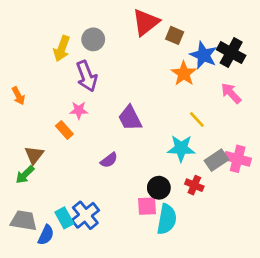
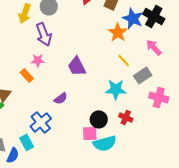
yellow line: (197, 119) -> (124, 60), moved
gray rectangle: (217, 160) -> (143, 75), moved
blue cross: (85, 215) -> (41, 122), moved
cyan semicircle: (167, 219) -> (105, 143), turned 65

